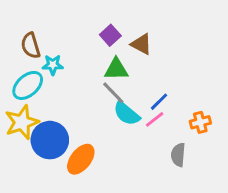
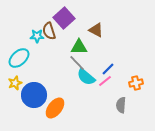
purple square: (110, 35) -> (64, 18), moved, size x1.5
brown semicircle: (31, 46) -> (49, 31), moved
cyan star: (53, 65) -> (37, 36), moved
yellow star: (22, 122) -> (15, 83), size x0.6

